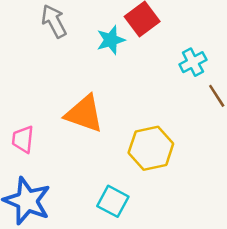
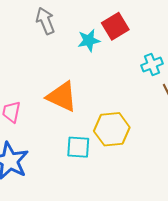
cyan square: (113, 201) -> (78, 147), moved, turned -30

